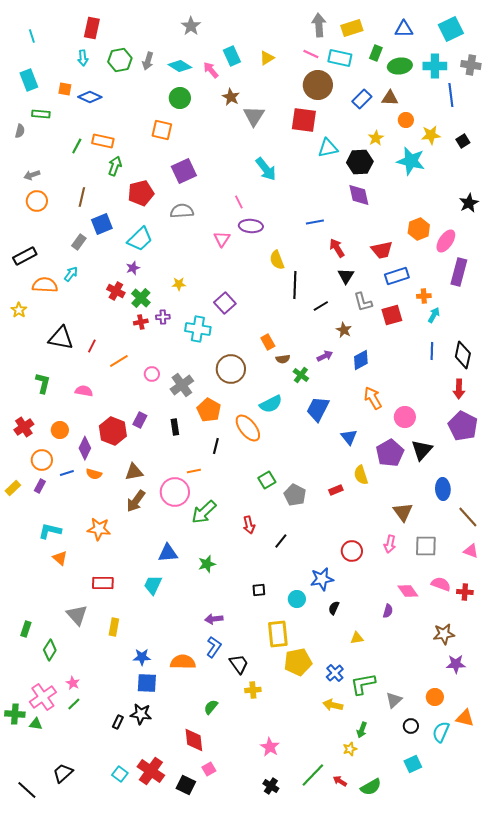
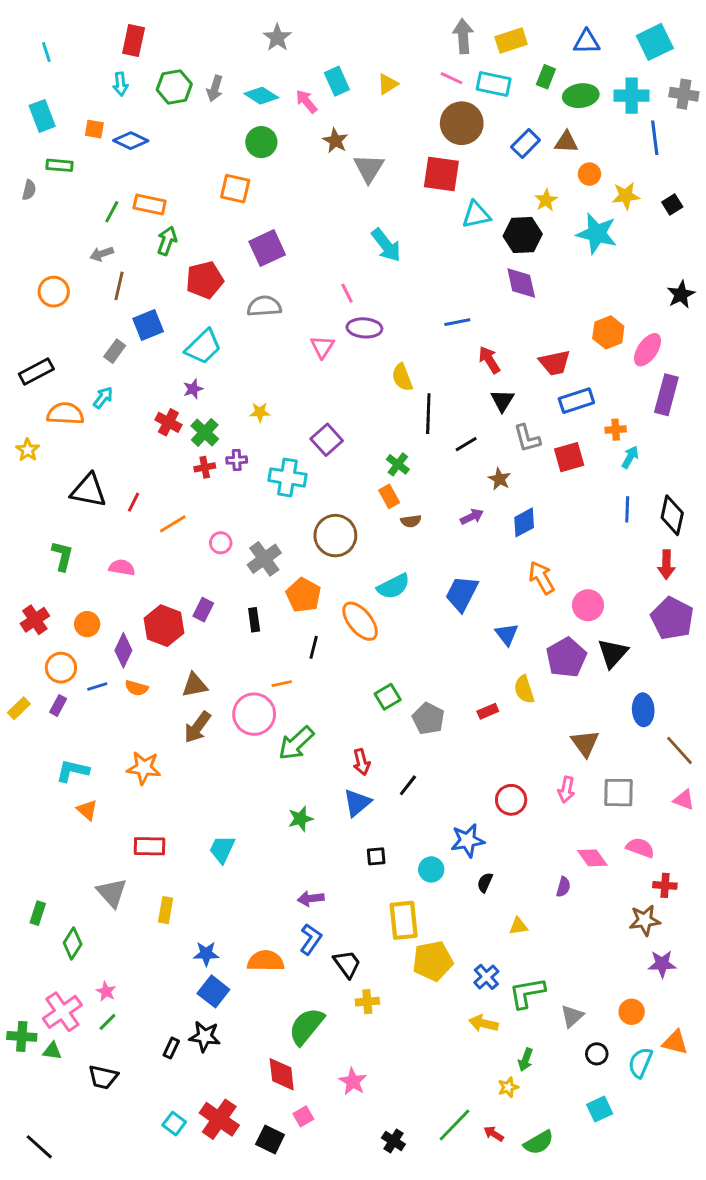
gray arrow: (32, 175) -> (102, 254), moved
green cross: (301, 375) -> (398, 464), moved
blue triangle: (168, 553) -> (357, 803), moved, turned -35
red cross: (465, 592) -> (665, 885), moved
blue square: (147, 683) -> (213, 991), turned 35
green semicircle: (211, 707) -> (306, 1026), size x1.8
pink star: (270, 747) -> (353, 1081), moved
black trapezoid: (63, 773) -> (103, 1077), moved, turned -125

